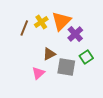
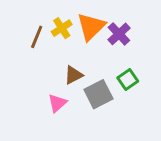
purple cross: (75, 34) -> (119, 34), moved
gray square: (66, 67) -> (98, 94), turned -36

